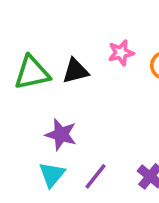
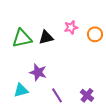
cyan triangle: (52, 175) -> (21, 90), moved, turned 35
purple line: (95, 176) -> (57, 95), turned -70

